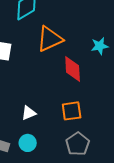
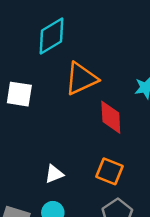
orange square: (72, 111) -> (110, 171), turned 30

